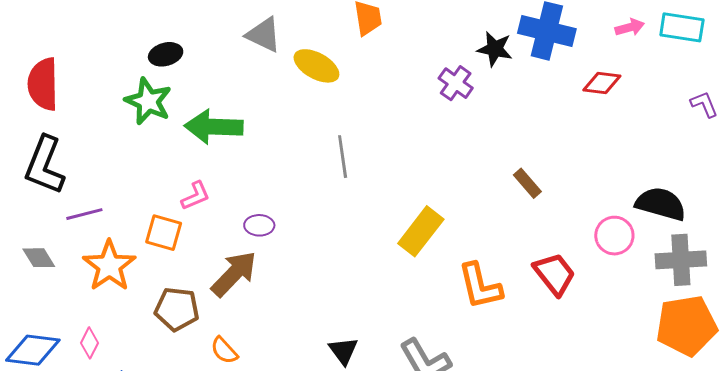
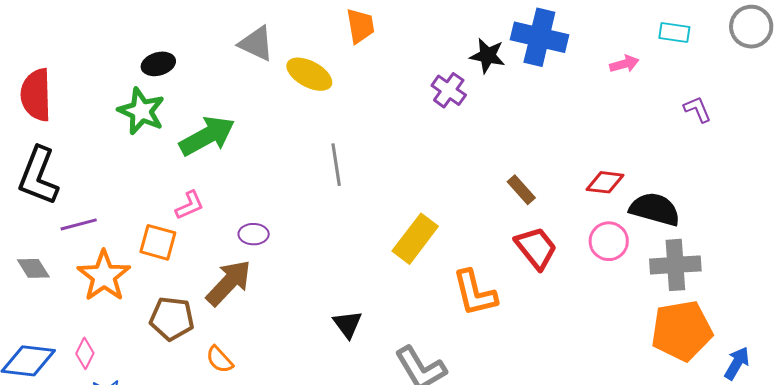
pink arrow: (630, 27) -> (624, 64), moved
cyan rectangle: (682, 27) -> (674, 33), size x0.7
red diamond: (602, 83) -> (605, 182), moved
green arrow: (214, 127) -> (207, 136), turned 150
red trapezoid: (554, 274) -> (536, 248), moved
black triangle: (343, 351) -> (348, 324), moved

